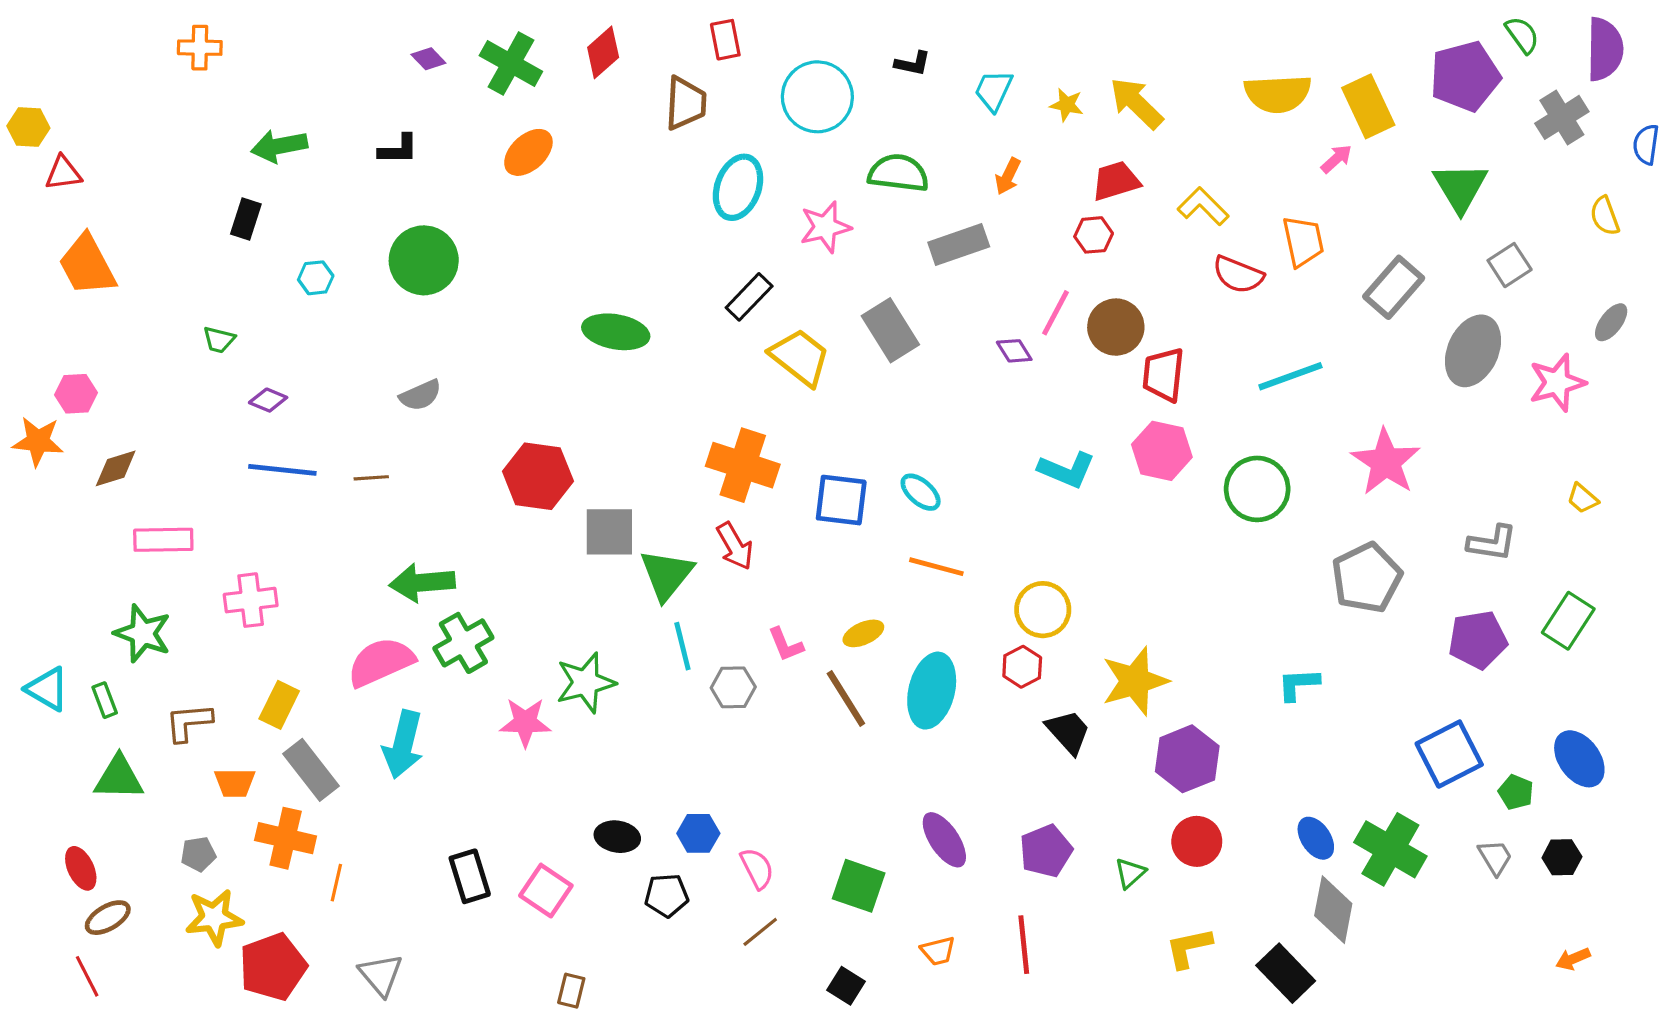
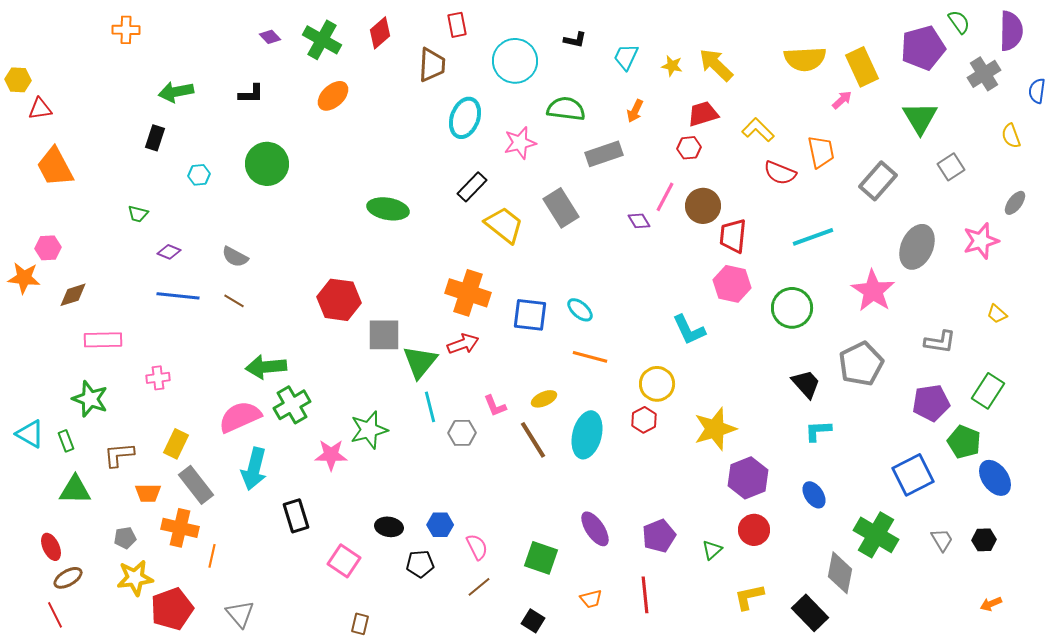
gray ellipse: (1473, 351) -> (917, 247), moved
gray semicircle: (420, 395) -> (235, 257), moved, turned 52
cyan L-shape: (1067, 470) -> (689, 330), moved, turned 42
brown line: (371, 478) -> (234, 301), turned 35
red arrow: (735, 546) -> (463, 344), turned -80
pink cross: (251, 600) -> (158, 378), size x0.7
black trapezoid: (1068, 732) -> (806, 384), moved
green pentagon: (1516, 792) -> (964, 442), moved, size x1.5
blue ellipse: (1316, 838) -> (814, 495), moved
black rectangle: (470, 876) -> (296, 516), moved

